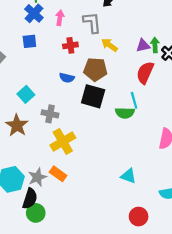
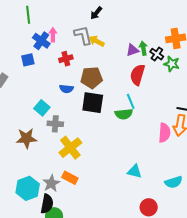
blue cross: (34, 13) -> (41, 41), moved
yellow arrow: (109, 45) -> (97, 41), moved
cyan square: (26, 94) -> (42, 108), moved
brown star: (17, 125) -> (26, 138), turned -30

